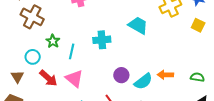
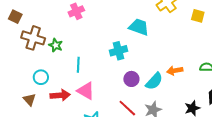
cyan cross: (102, 40) -> (119, 51), moved
green star: (53, 41) -> (56, 45), moved
red arrow: (48, 78) -> (60, 95), turned -36

